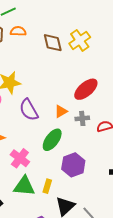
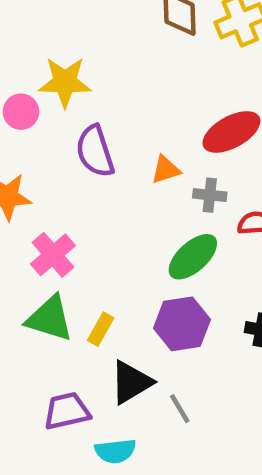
green ellipse: (52, 140) -> (193, 257), moved
purple hexagon: (73, 165) -> (182, 324), moved

